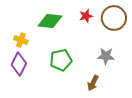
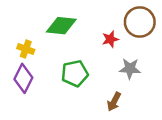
red star: (86, 16) -> (110, 39), moved

